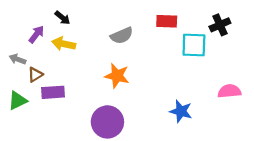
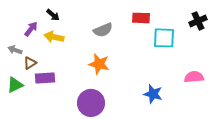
black cross: (220, 25) -> (198, 21), moved

